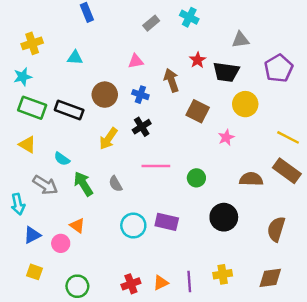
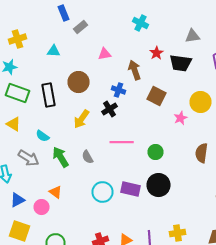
cyan cross: (189, 17) -> (140, 23), moved
gray rectangle: (151, 23) -> (80, 27), moved
blue cross: (140, 95) -> (118, 90), moved
yellow circle: (245, 104) -> (200, 102), moved
black rectangle: (69, 110) -> (48, 95), turned 60
brown semicircle: (251, 179) -> (202, 153), turned -84
black circle: (224, 217) -> (158, 185), moved
yellow square: (35, 272) -> (20, 231), size x1.5

